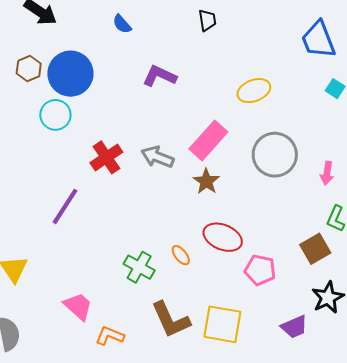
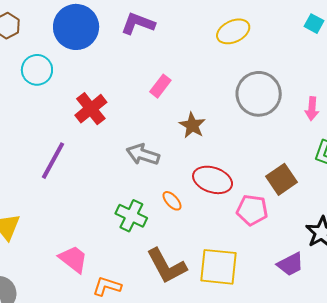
blue circle: (70, 74) -> (76, 27), moved
pink rectangle: (208, 140) -> (160, 86), moved, size x0.6
gray arrow: (158, 157) -> (143, 154), moved
brown square: (315, 249) -> (282, 179), moved

